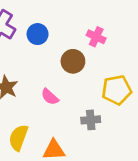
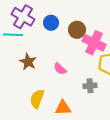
pink cross: (96, 37) -> (94, 43), moved, size x1.6
brown circle: (73, 61) -> (77, 30), moved

